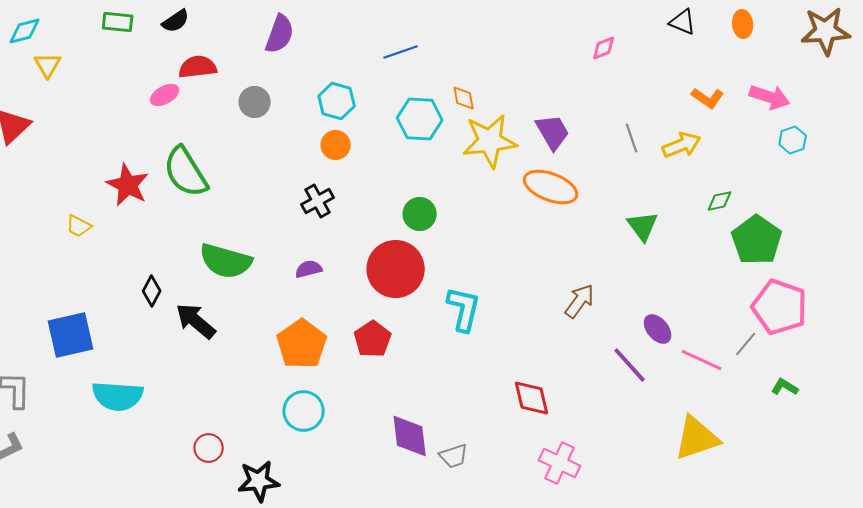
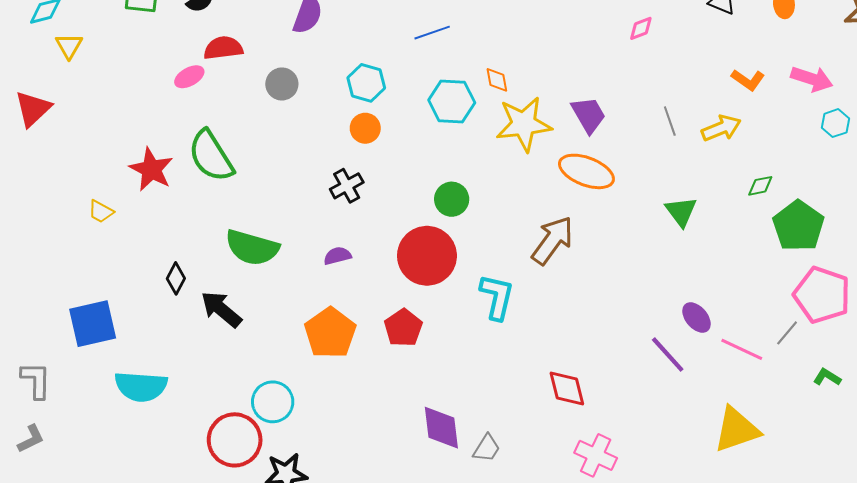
brown arrow: (580, 301) -> (552, 240), moved, size x1.4
cyan circle: (304, 411) -> (273, 402), moved
red circle: (209, 448) -> (235, 440), size x1.8
gray trapezoid: (454, 456) -> (487, 448), turned -40

